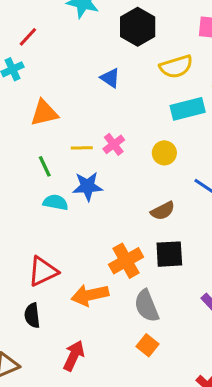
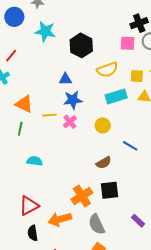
blue triangle: (110, 78) -> (65, 79), turned -32
orange triangle: (44, 113) -> (24, 104), turned 42
yellow line: (82, 148) -> (49, 115), moved
green line: (45, 166) -> (20, 129), moved, turned 40
blue star: (88, 186) -> (73, 100), moved
black semicircle: (32, 315) -> (33, 233), moved

